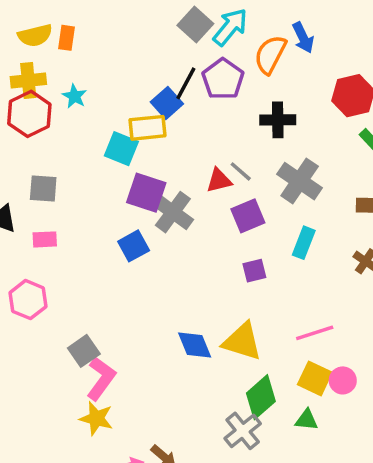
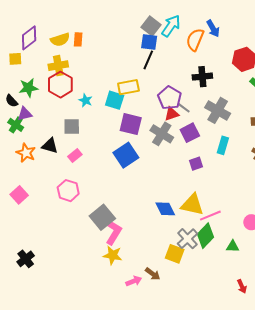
purple pentagon: (223, 79) -> (170, 98), moved
cyan star: (74, 96) -> (86, 100), moved
blue square: (167, 103) -> (149, 42), moved, turned -36
gray cross: (173, 212) -> (162, 134), moved
pink rectangle: (45, 239) -> (75, 155), turned -32
blue square: (134, 246) -> (126, 155), size x1.4
pink line: (315, 333) -> (210, 216), moved
gray square: (84, 351) -> (102, 217), size x1.4
yellow square: (315, 378) -> (175, 254), moved
gray cross: (243, 431) -> (188, 239), moved

